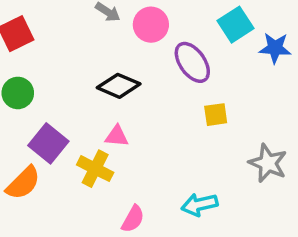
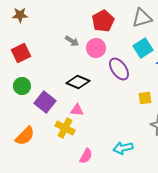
yellow square: (216, 115) -> (145, 98), moved
purple square: (48, 143) -> (45, 102), moved

